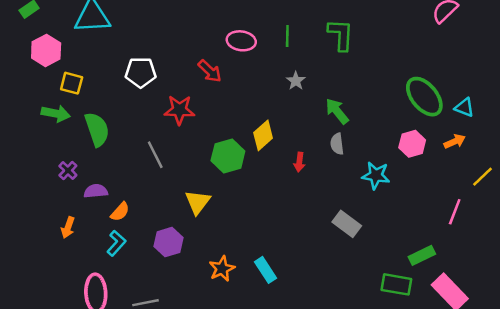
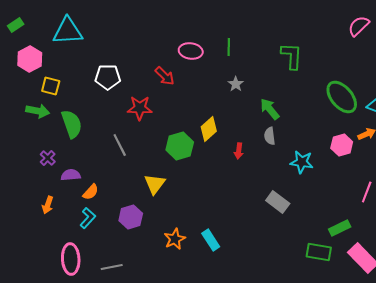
green L-shape: (341, 35) -> (292, 56), moved
pink hexagon: (412, 144) -> (342, 145), moved

